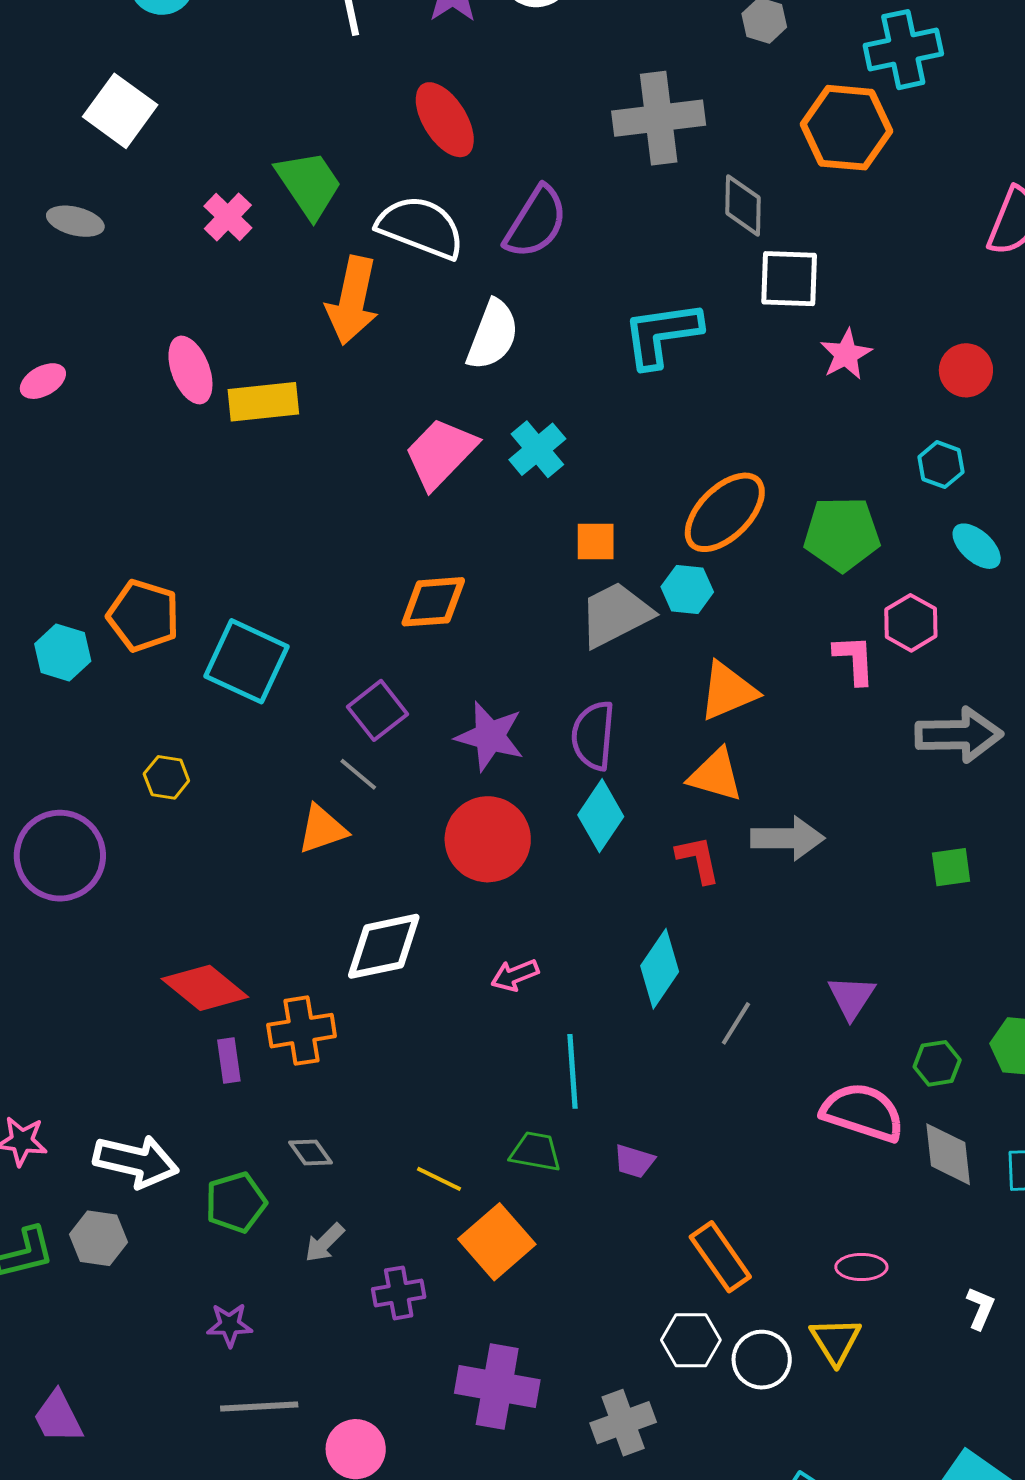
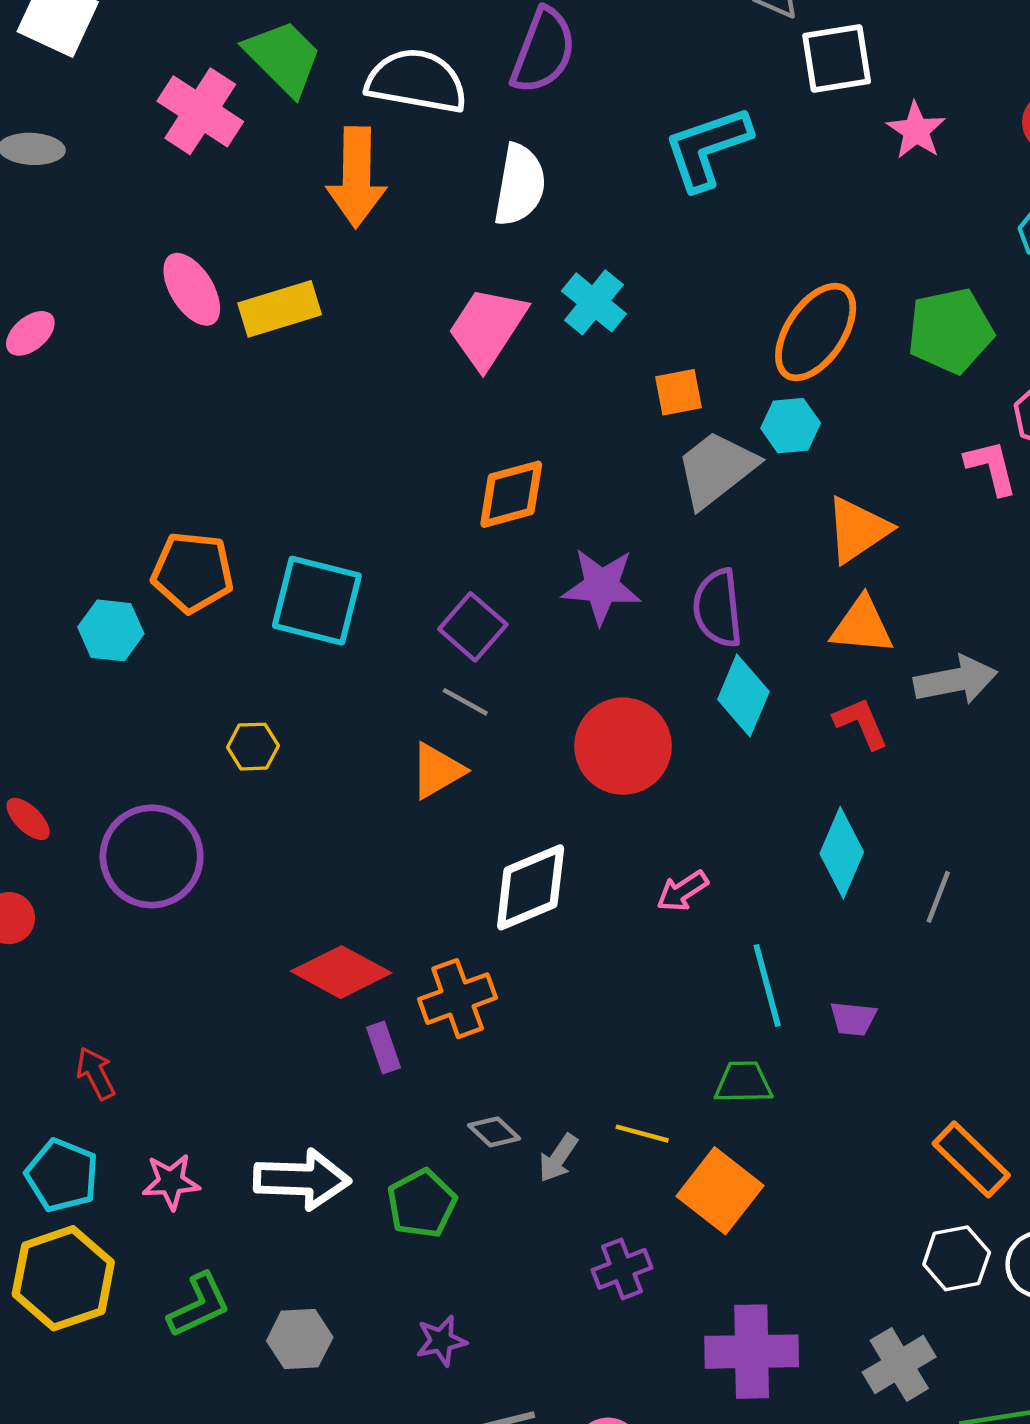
pink cross: (228, 217) -> (200, 111), size x1.5
purple star: (490, 736) -> (602, 586), moved
purple trapezoid: (634, 1161) -> (853, 1019), moved
gray hexagon: (98, 1238) -> (300, 1339), moved
gray arrow: (325, 1243) -> (558, 1158), moved

